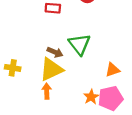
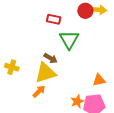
green triangle: (80, 44) -> (69, 40), moved
orange arrow: (47, 91) -> (39, 91), turned 40

